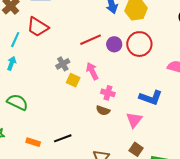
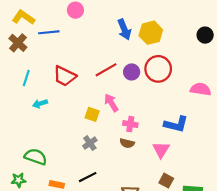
red trapezoid: (38, 27) -> (65, 76), moved
cyan arrow: (12, 63) -> (40, 104), moved, turned -120
gray cross: (63, 64) -> (90, 143), moved
green semicircle: (17, 102) -> (36, 157), moved

